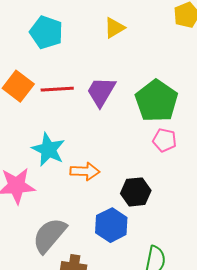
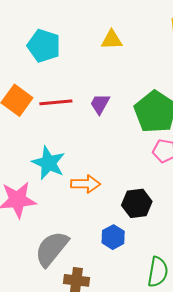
yellow triangle: (114, 28) -> (112, 40), turned 30
purple trapezoid: (101, 92) -> (100, 104), size x0.7
blue hexagon: (111, 225) -> (113, 237), size x0.7

